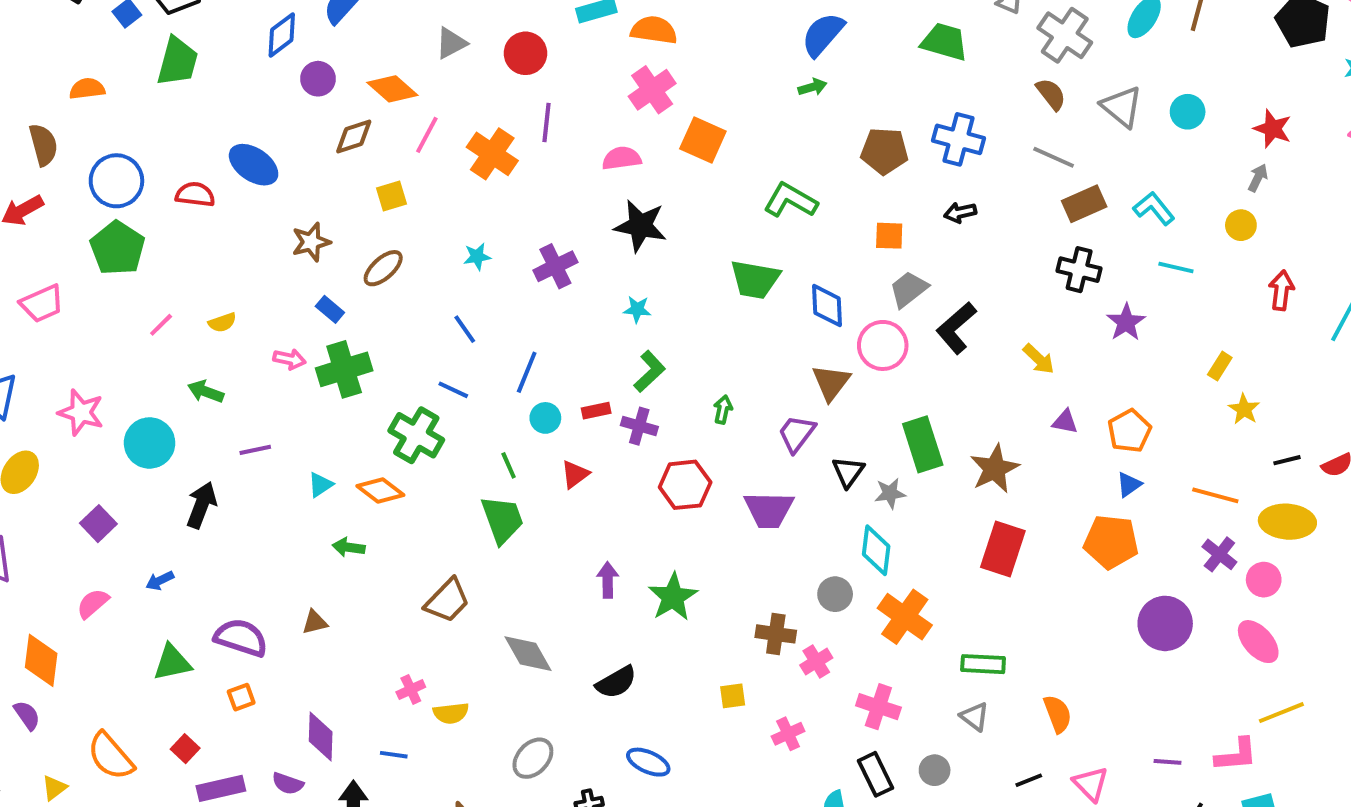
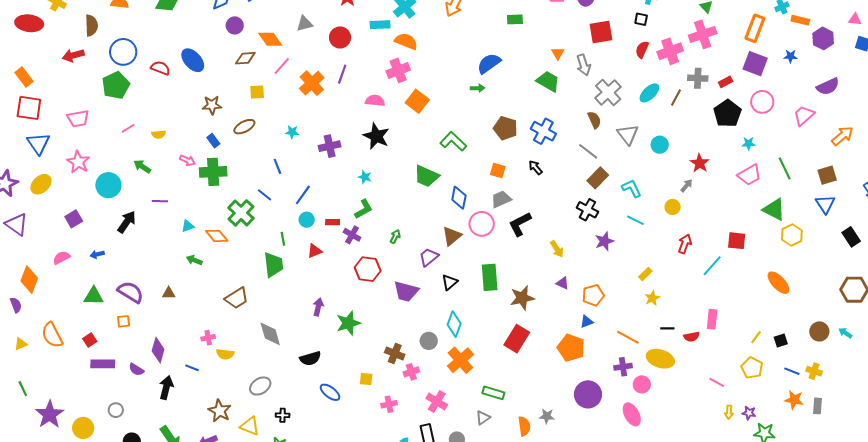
brown rectangle: (1084, 204) -> (598, 178), turned -35
black arrow: (960, 213) -> (536, 168), turned 49
pink trapezoid: (42, 303) -> (78, 119), moved
gray star: (890, 493) -> (547, 416), moved
purple cross: (1219, 554) -> (623, 367), turned 30
gray triangle: (975, 716) -> (483, 418), turned 35
blue ellipse: (648, 762) -> (330, 392), moved

